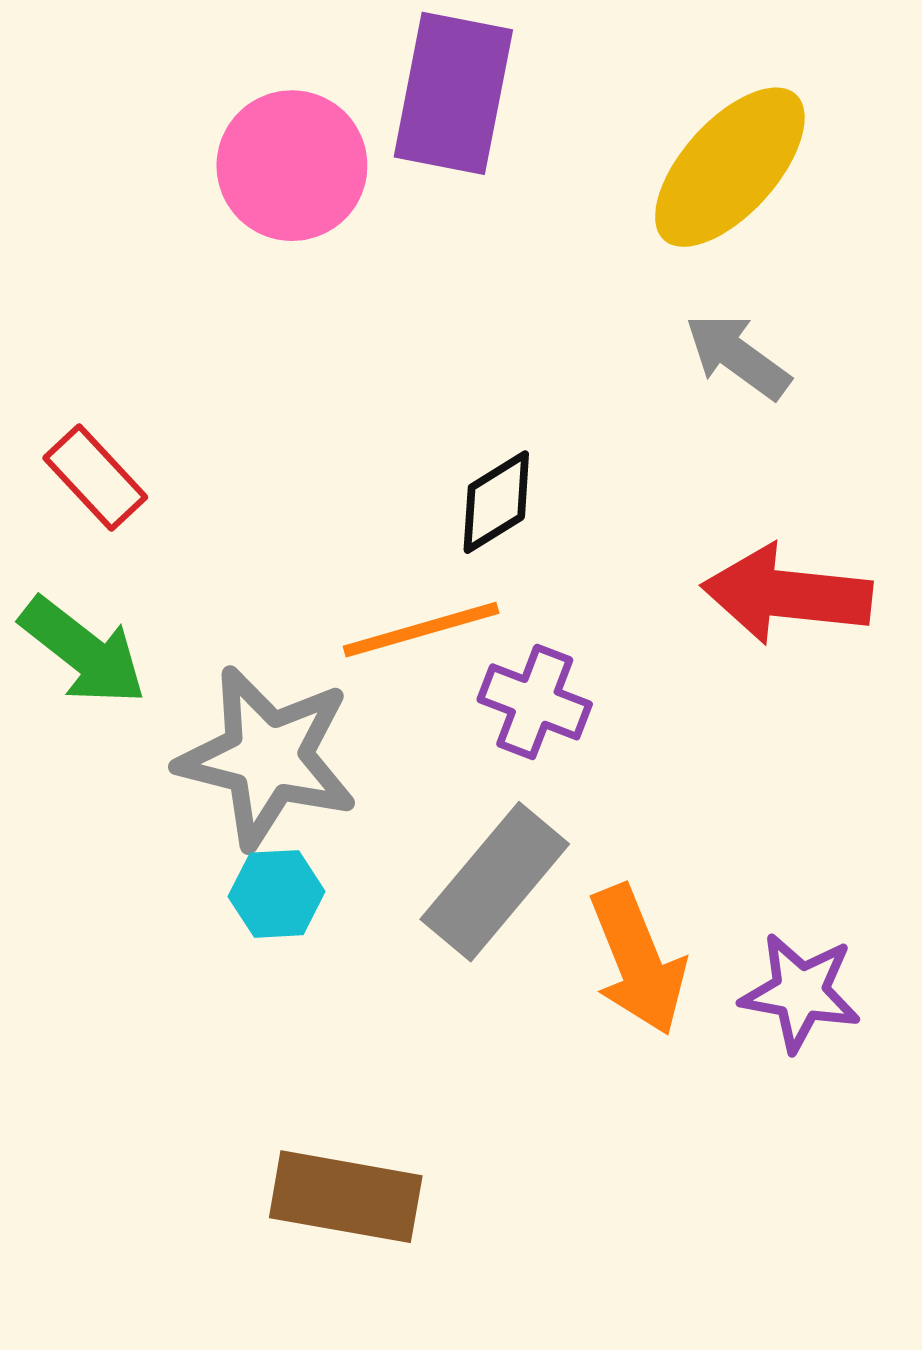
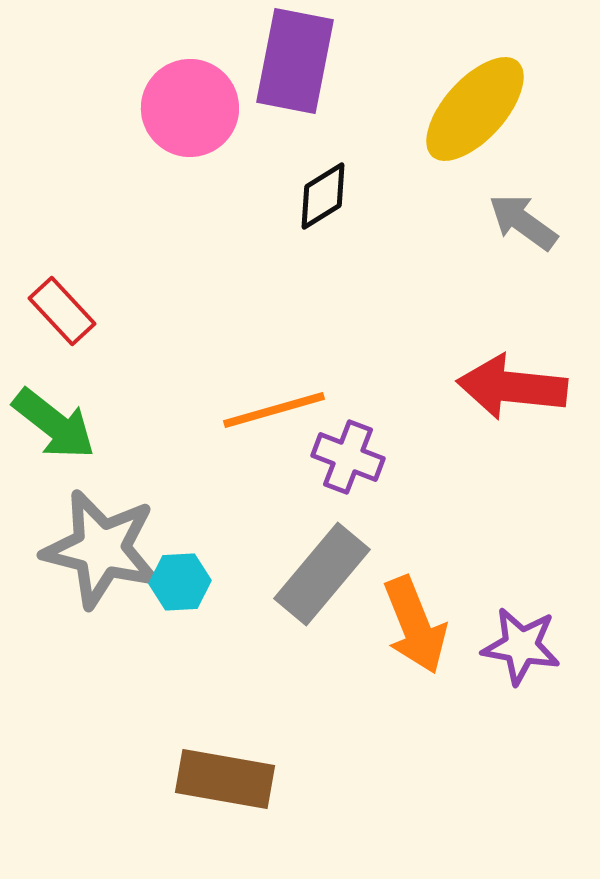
gray arrow: (738, 356) -> (523, 222), moved
black diamond: (496, 502) -> (323, 196), moved
gray star: (267, 757) -> (101, 549), moved

